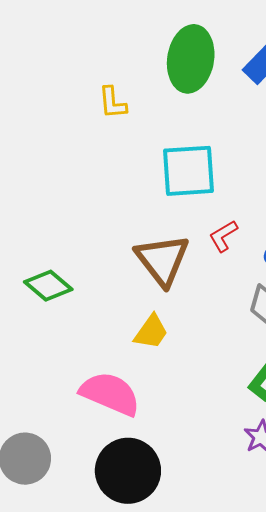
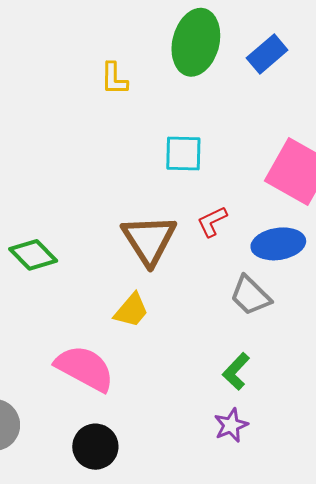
cyan square: (188, 171) -> (183, 154), size x0.7
black circle: (128, 471) -> (95, 447), size x0.7

